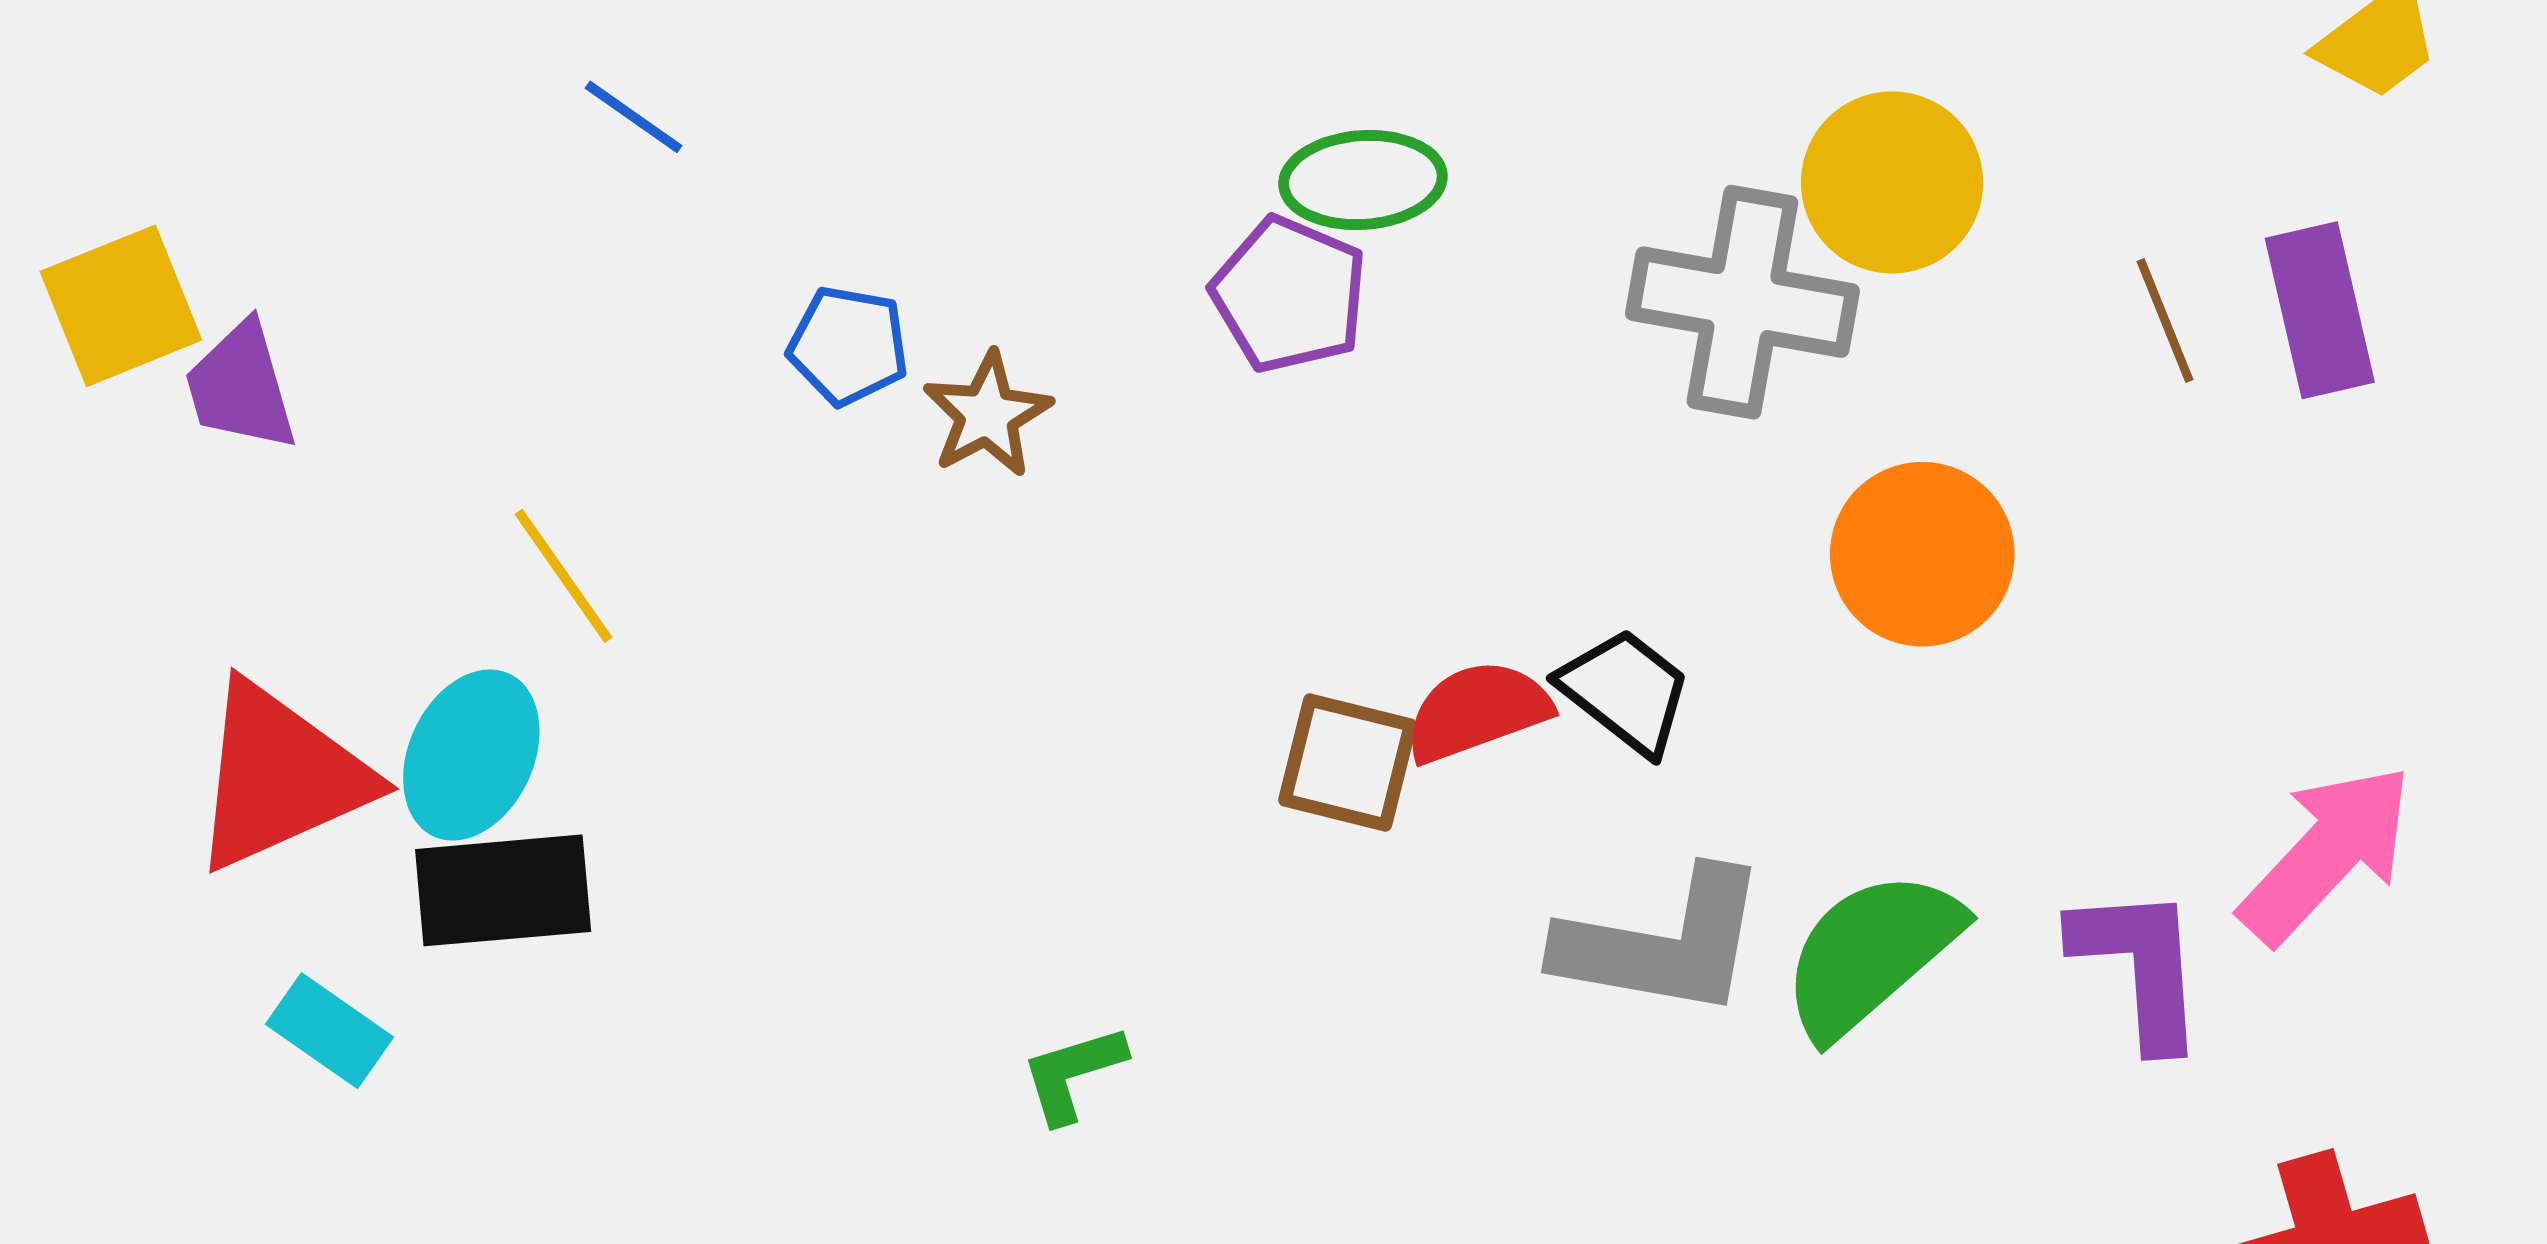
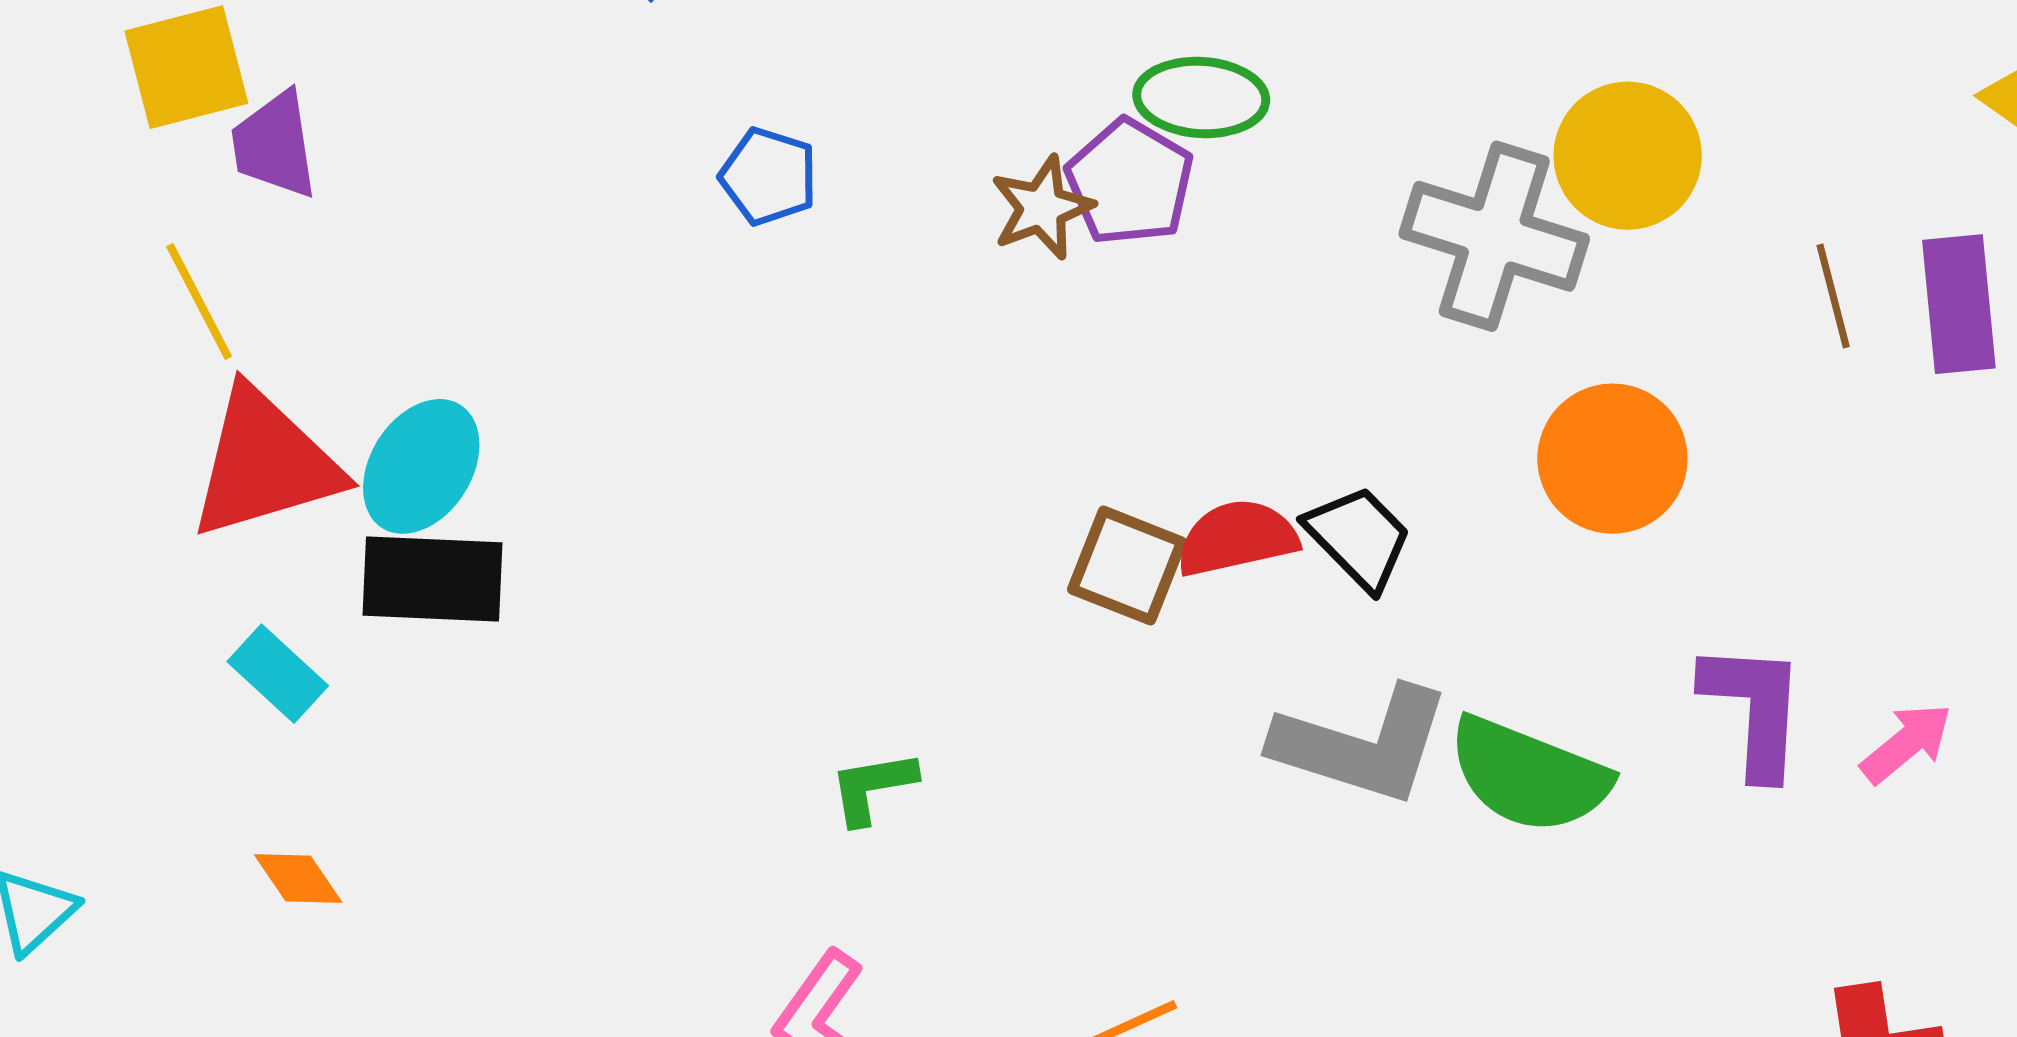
brown star: (987, 415) -> (1042, 208), moved
yellow line: (563, 576) -> (199, 301), moved
pink arrow: (2326, 854) -> (1907, 743), size x0.6
green semicircle: (1871, 953) -> (1529, 775), turned -125
purple L-shape: (2140, 966) -> (1754, 709), moved

